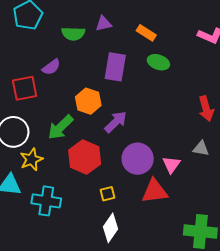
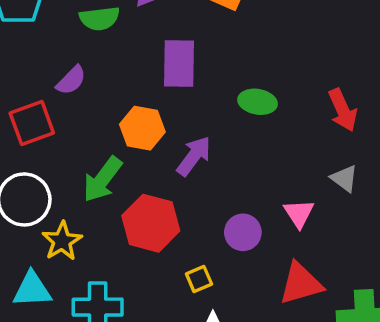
green ellipse: (158, 62) -> (258, 102), moved
gray triangle: (201, 148) -> (344, 178), turned 36
purple circle: (138, 159) -> (243, 232), moved, size x0.7
red triangle: (155, 191) -> (301, 283), moved

